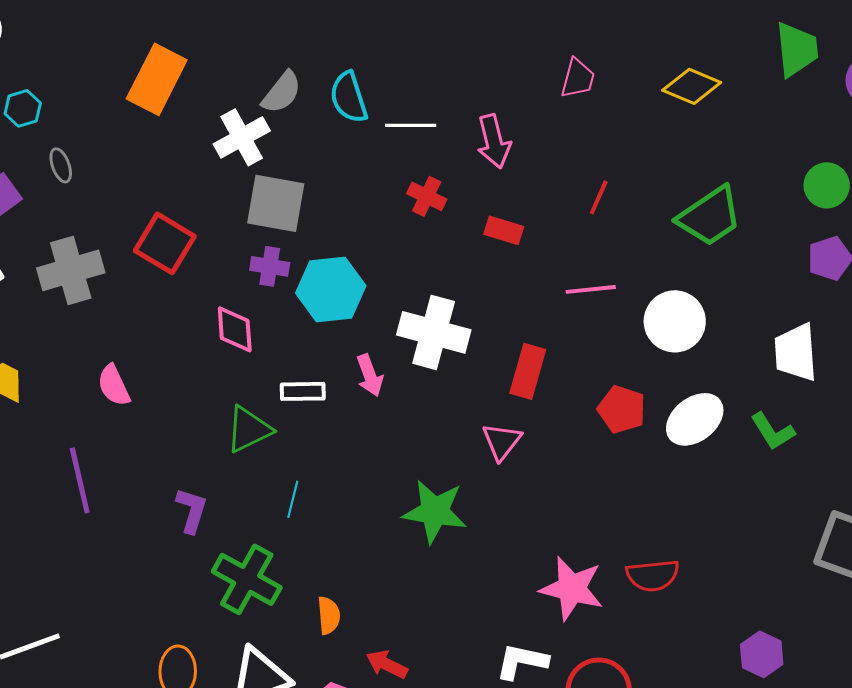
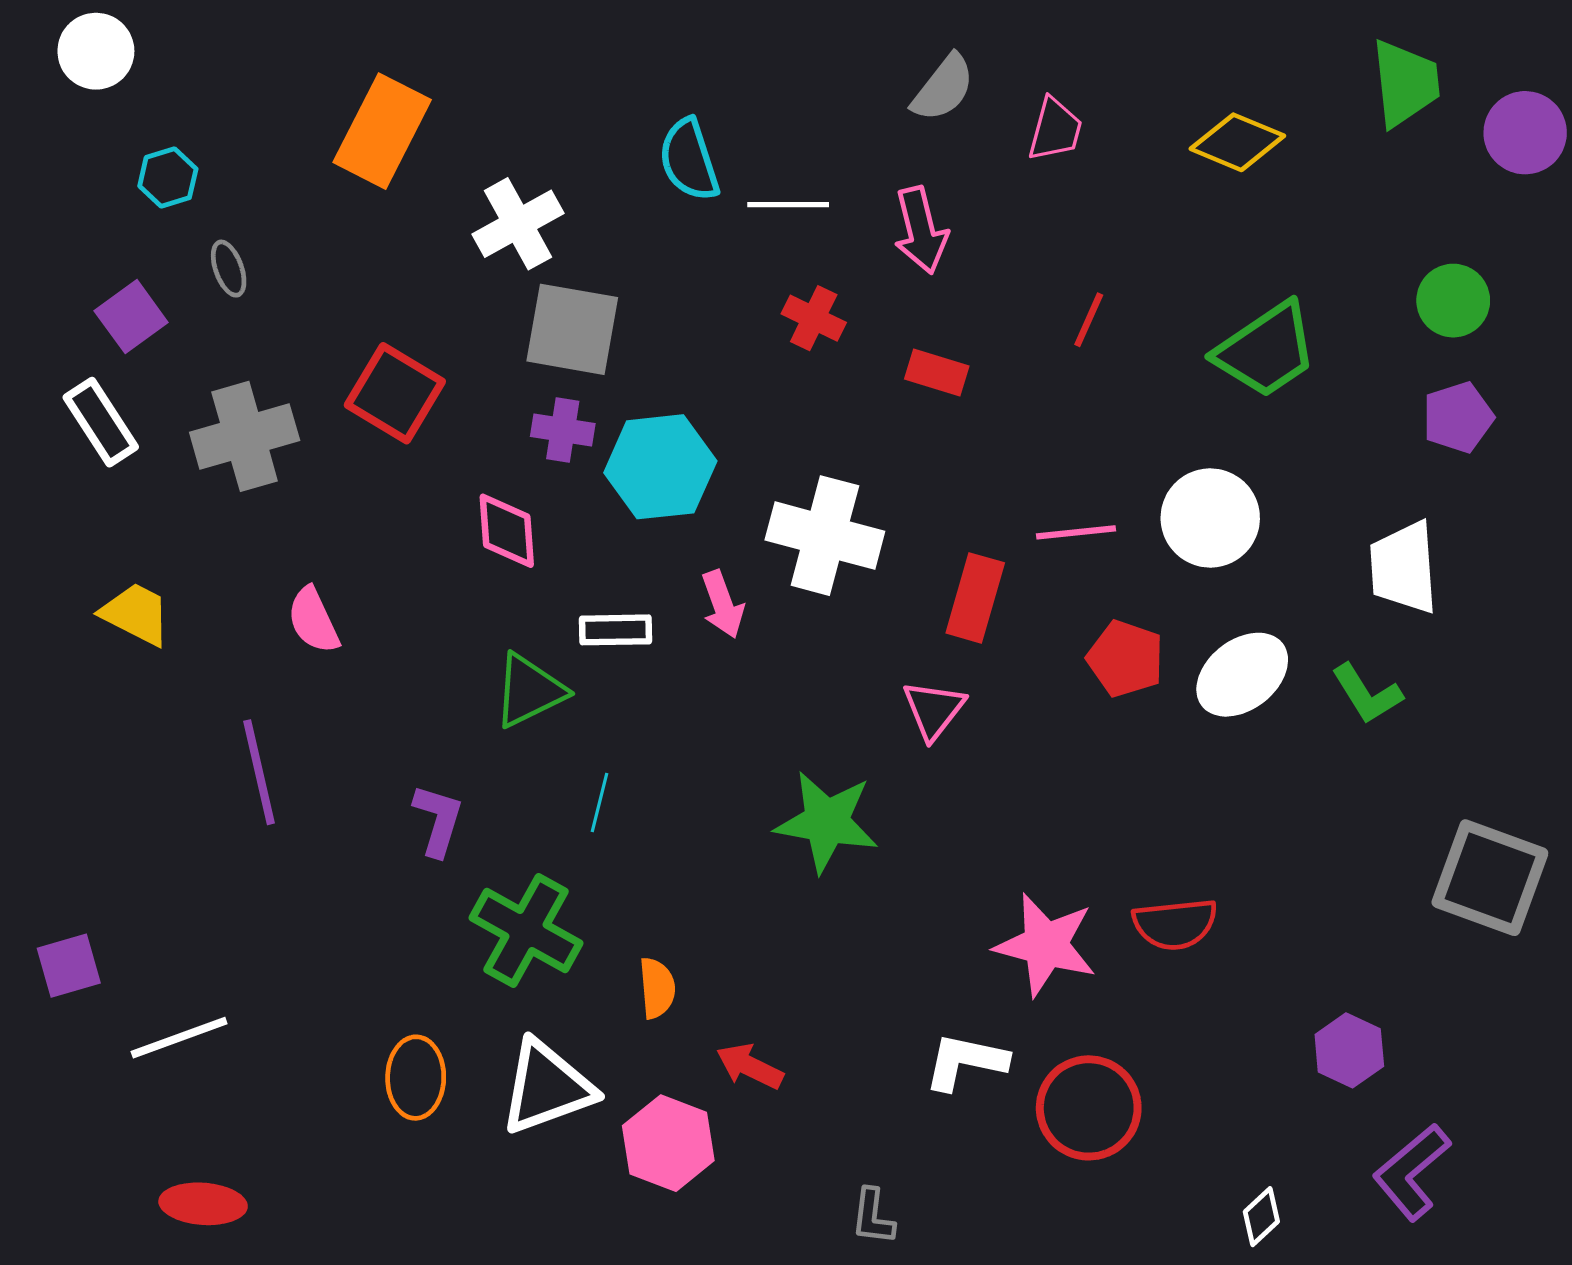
gray semicircle: (282, 92) -> (943, 88), moved
pink line: (591, 289) -> (1076, 532), moved

